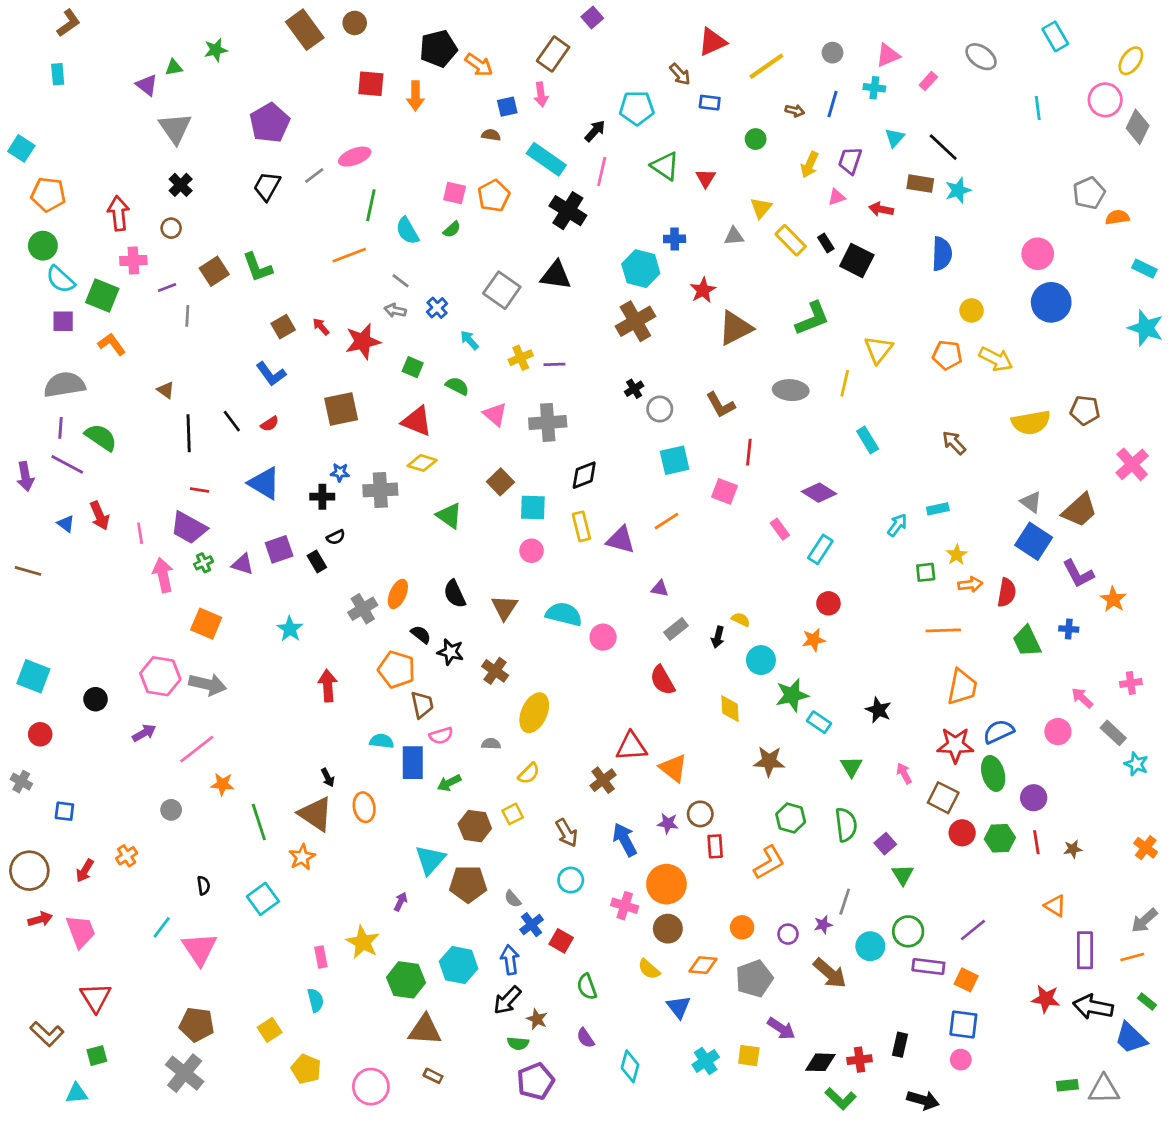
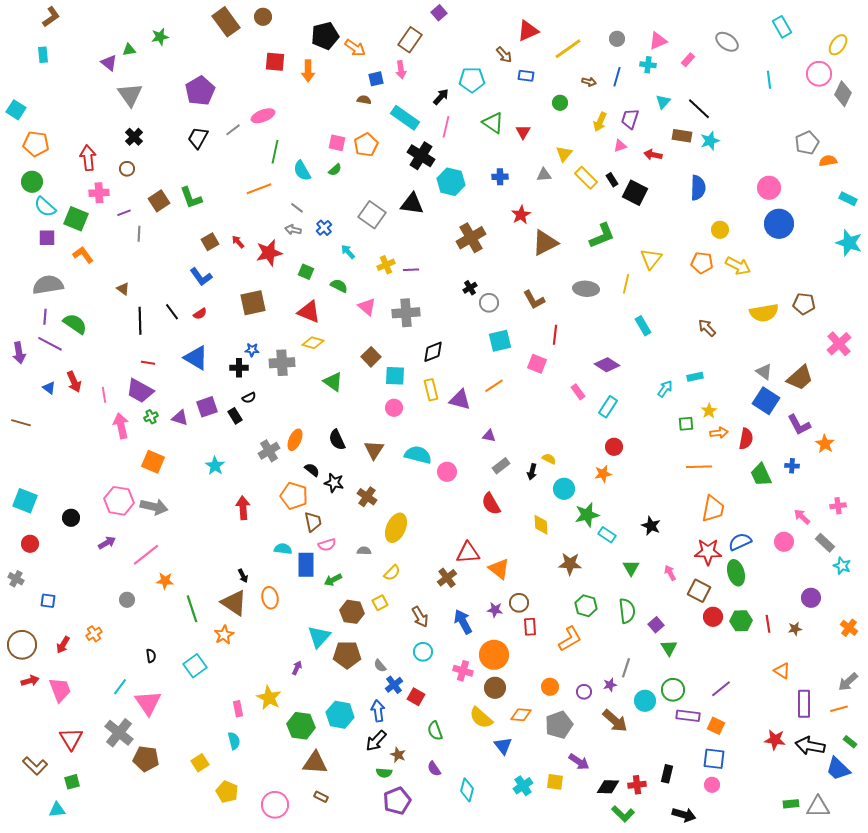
cyan hexagon: (641, 269) -> (451, 182), moved
purple circle: (1034, 798) -> (811, 598), moved
yellow semicircle: (649, 969) -> (481, 718), size x1.4
gray cross: (185, 1073) -> (119, 733), moved

